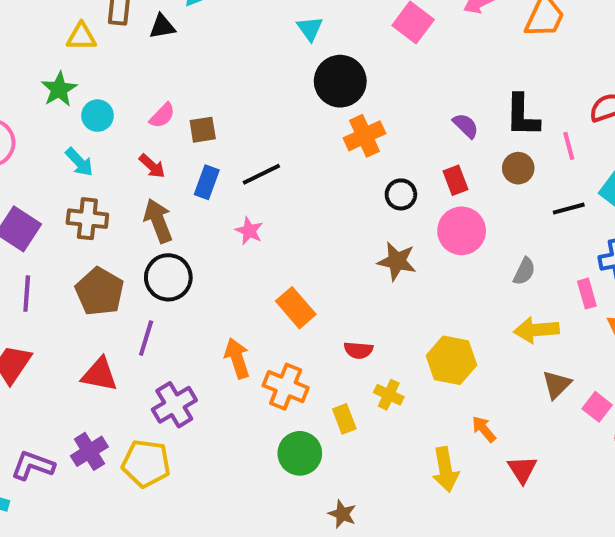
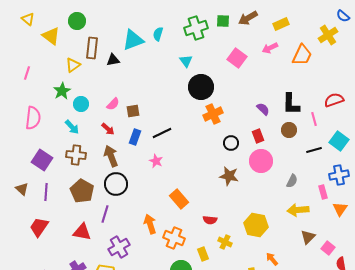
yellow triangle: (81, 37) -> (73, 65), turned -35

